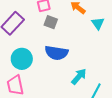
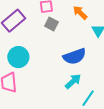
blue semicircle: (56, 53) -> (75, 56), moved, turned -35

